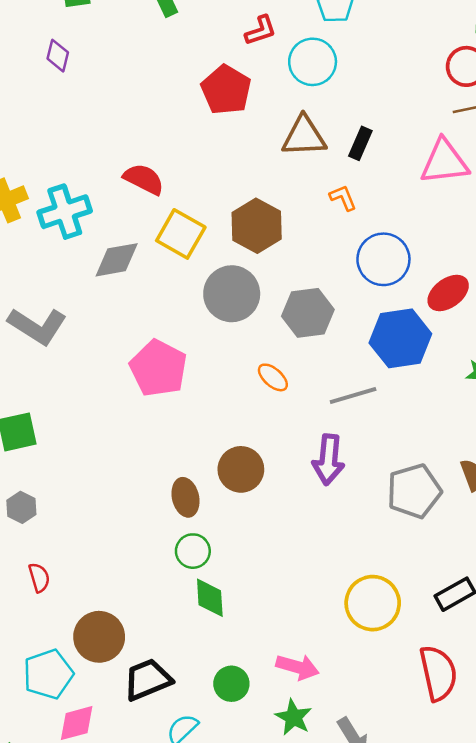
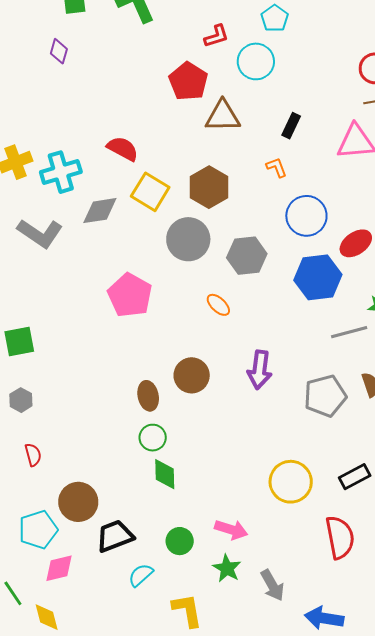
brown triangle: (304, 136) -> (223, 116), moved
gray L-shape: (37, 326) -> (40, 233), moved
gray line: (353, 396) -> (349, 332), moved

